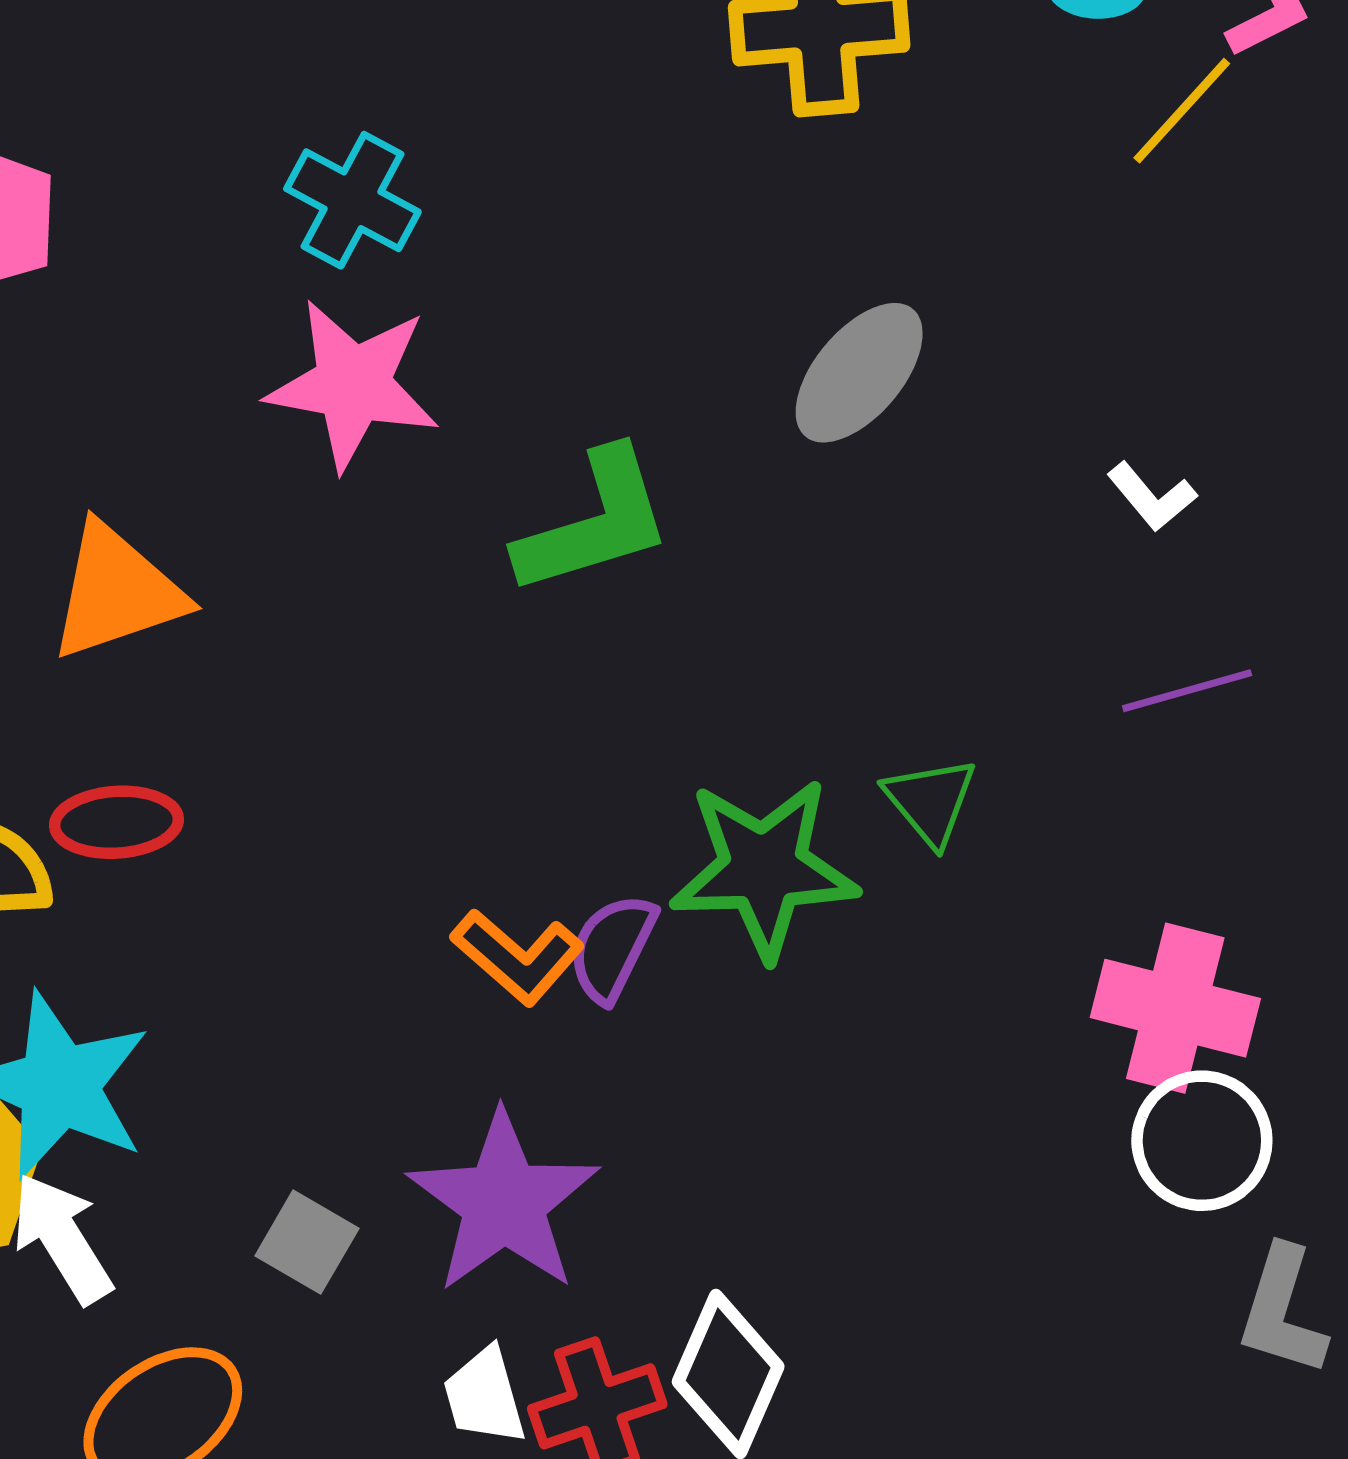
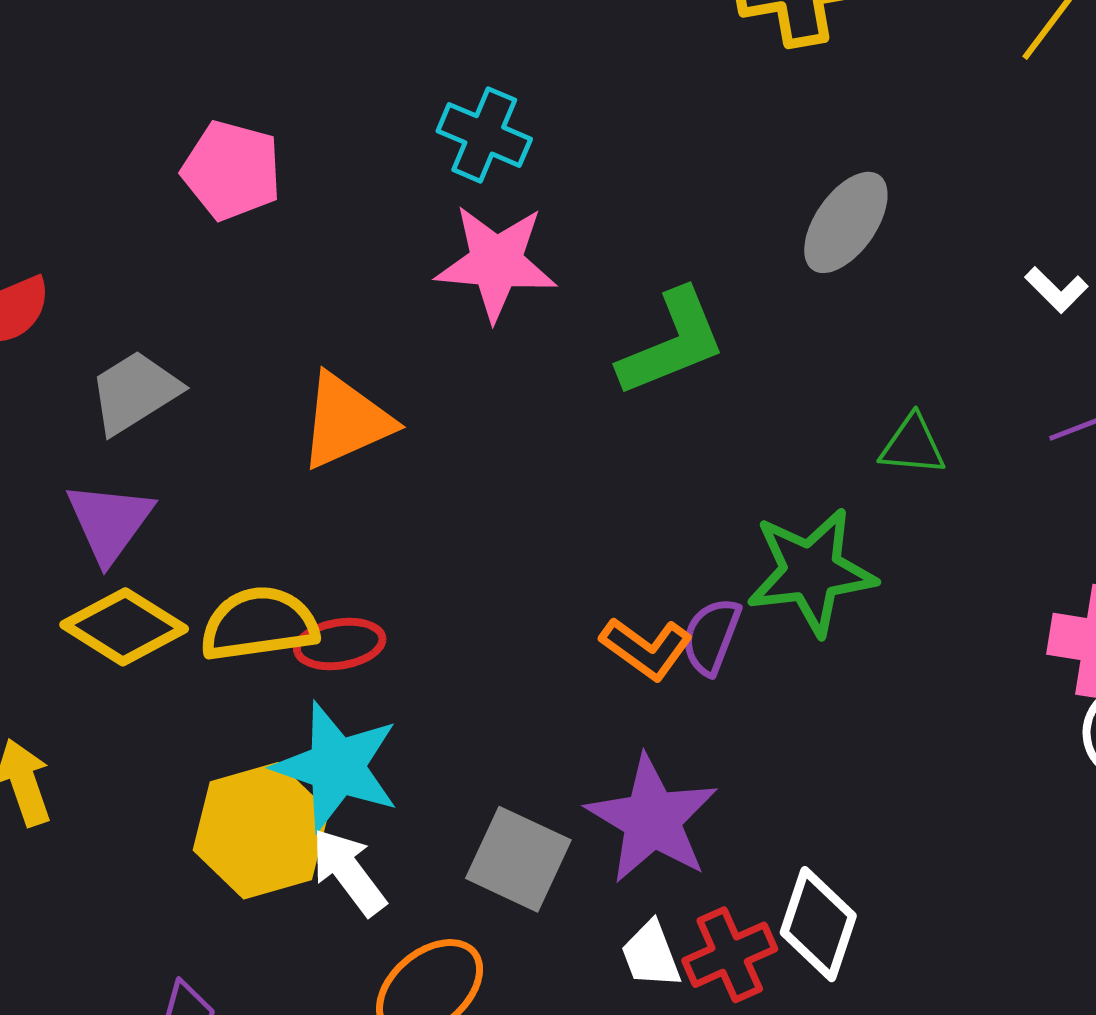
green triangle: (930, 801) -> (913, 445), moved, turned -40
red ellipse: (116, 822) -> (340, 644), moved
gray square: (307, 1242) -> (518, 859), size x1.5

